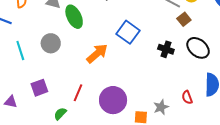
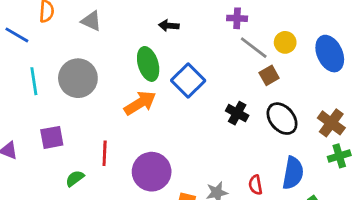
green ellipse: (74, 17) -> (148, 64), moved
gray circle: (51, 43) -> (78, 78), size x1.4
red line: (78, 93) -> (105, 153), turned -30

